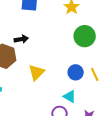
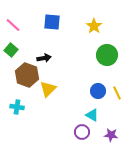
yellow triangle: (36, 72) -> (48, 89), moved

